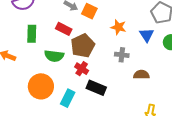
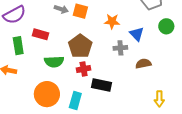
red rectangle: (64, 29) -> (41, 34), moved
green rectangle: (32, 34) -> (18, 46), moved
blue triangle: (147, 35) -> (137, 34), moved
red cross: (82, 69) -> (84, 69), turned -32

